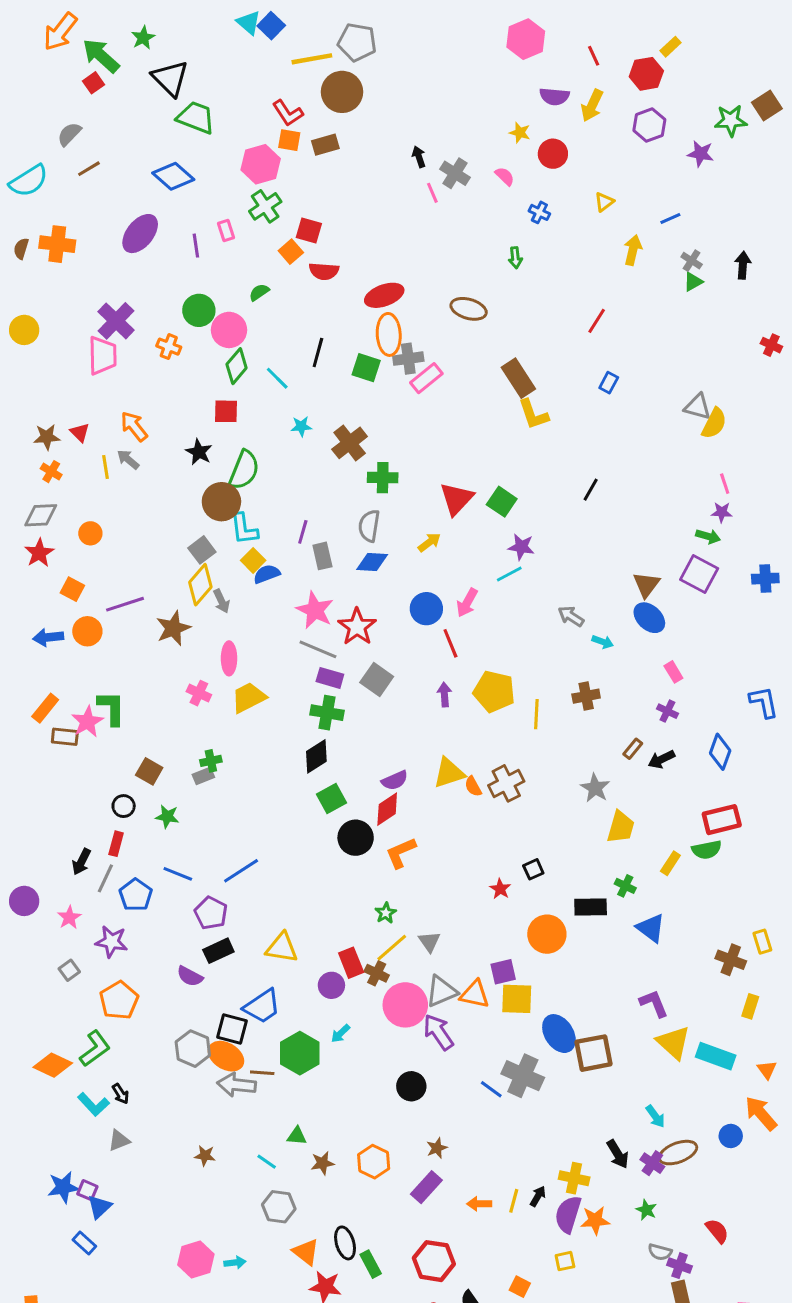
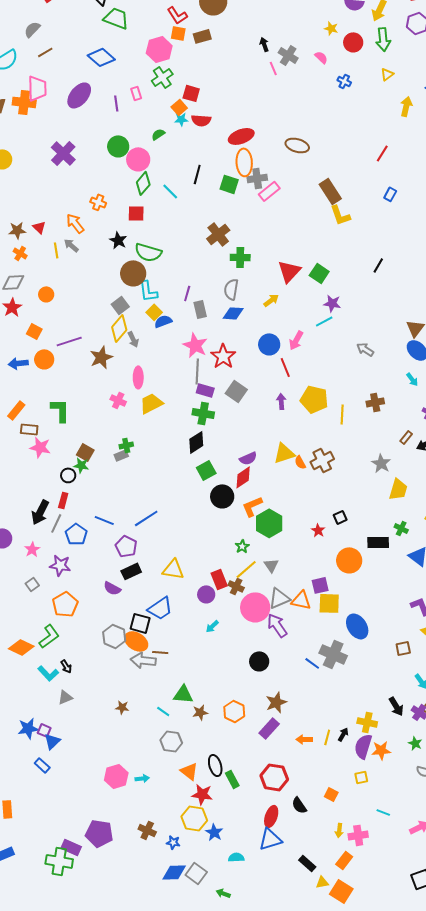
green arrow: (515, 258) -> (383, 39), moved, size x1.6
orange cross: (169, 347) -> (98, 202), moved
pink trapezoid: (102, 356) -> (37, 88), moved
cyan star: (301, 426) -> (181, 119), moved
green semicircle: (244, 470) -> (148, 252), turned 84
cyan arrow: (603, 642) -> (412, 379), moved, turned 32
gray line: (318, 649) -> (197, 371), turned 70
pink star: (87, 722) -> (40, 447), moved, turned -30
green star: (167, 817) -> (81, 465), moved
black arrow: (81, 862) -> (40, 512), size x1.4
green hexagon: (300, 1053) -> (269, 523), moved
brown square: (594, 1053) -> (403, 648), moved, size x0.6
green triangle: (297, 1136) -> (183, 694), size x1.5
brown star: (437, 1148) -> (276, 702), size x1.5

